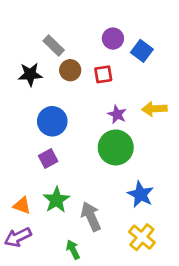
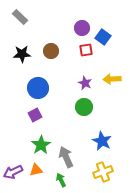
gray rectangle: (54, 45) -> (20, 17), moved
red square: (103, 74) -> (86, 50), moved
green circle: (116, 147) -> (84, 107), size x0.7
orange triangle: (22, 205) -> (36, 170), moved, turned -32
yellow cross: (142, 237) -> (103, 172), turned 30
green arrow: (73, 250) -> (61, 180), moved

